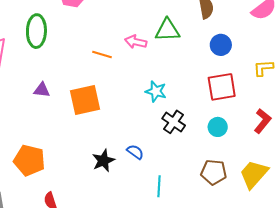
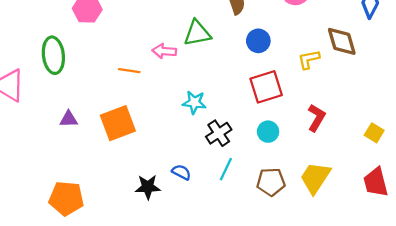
black cross: (174, 122) -> (219, 133), turned 30
black star: (103, 161) -> (148, 187), turned 30
cyan line: (159, 186) -> (226, 169), moved, turned 30

